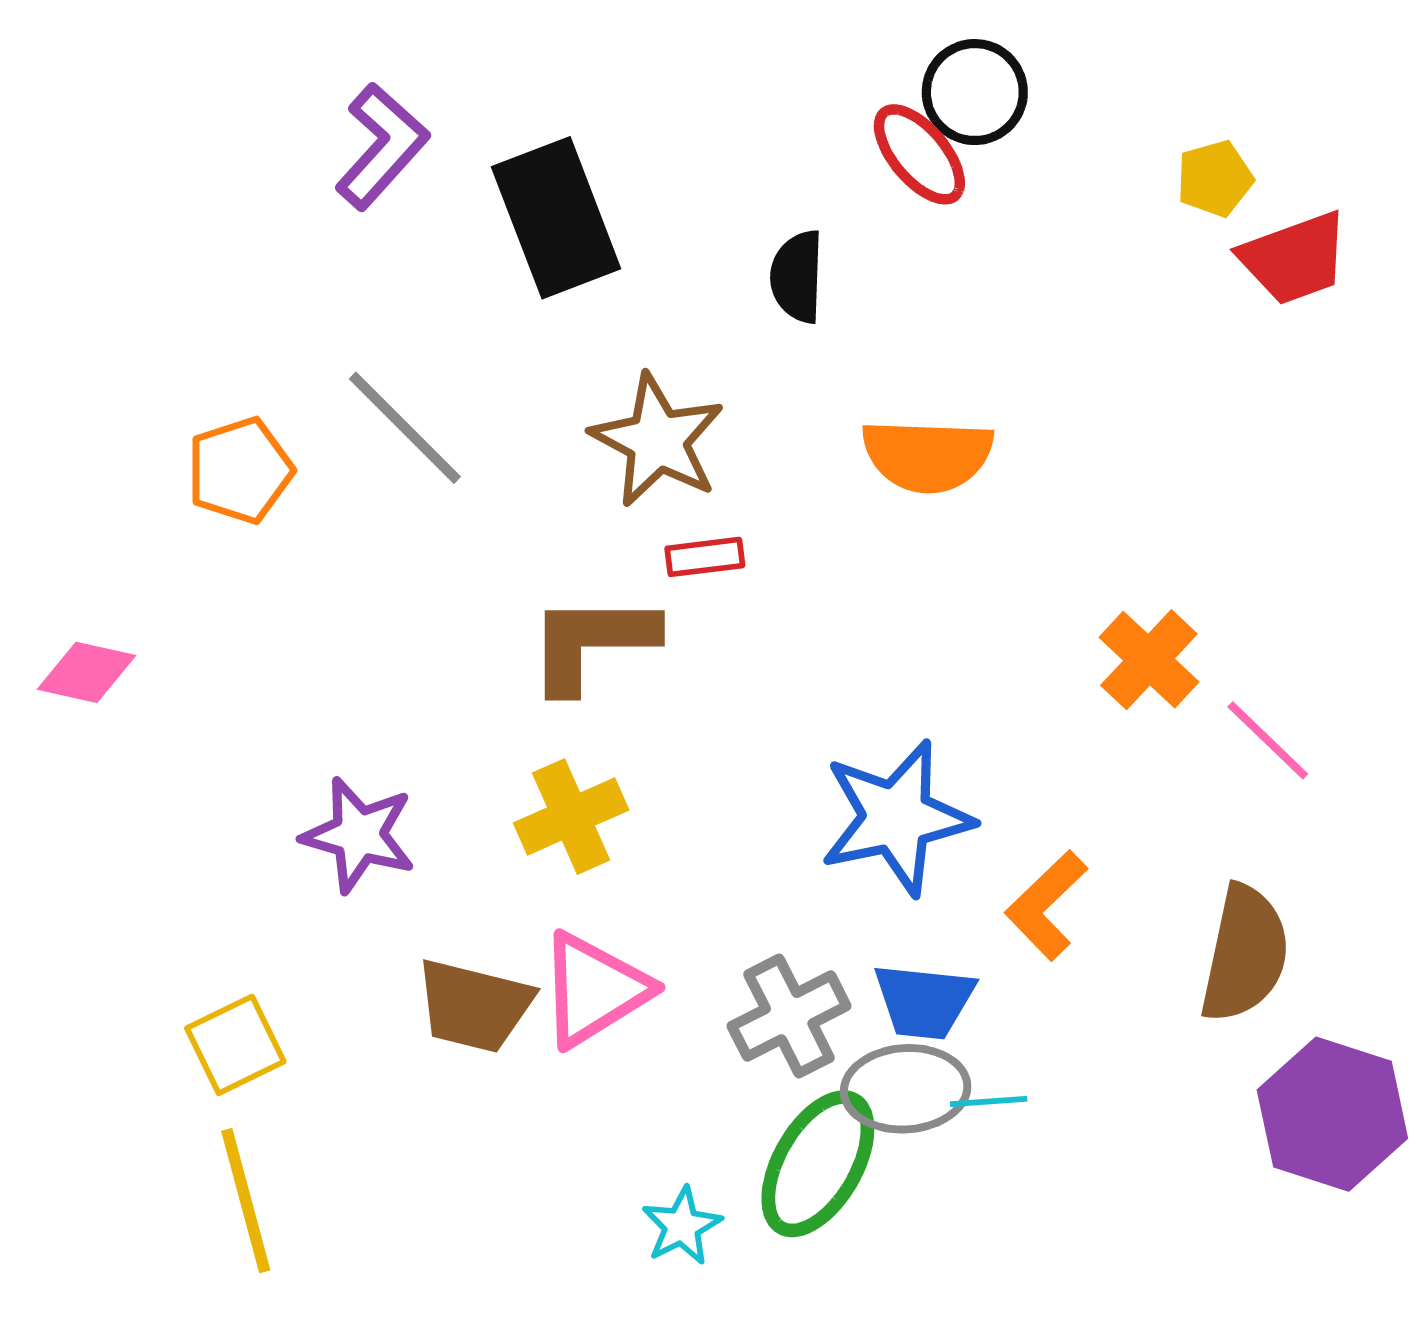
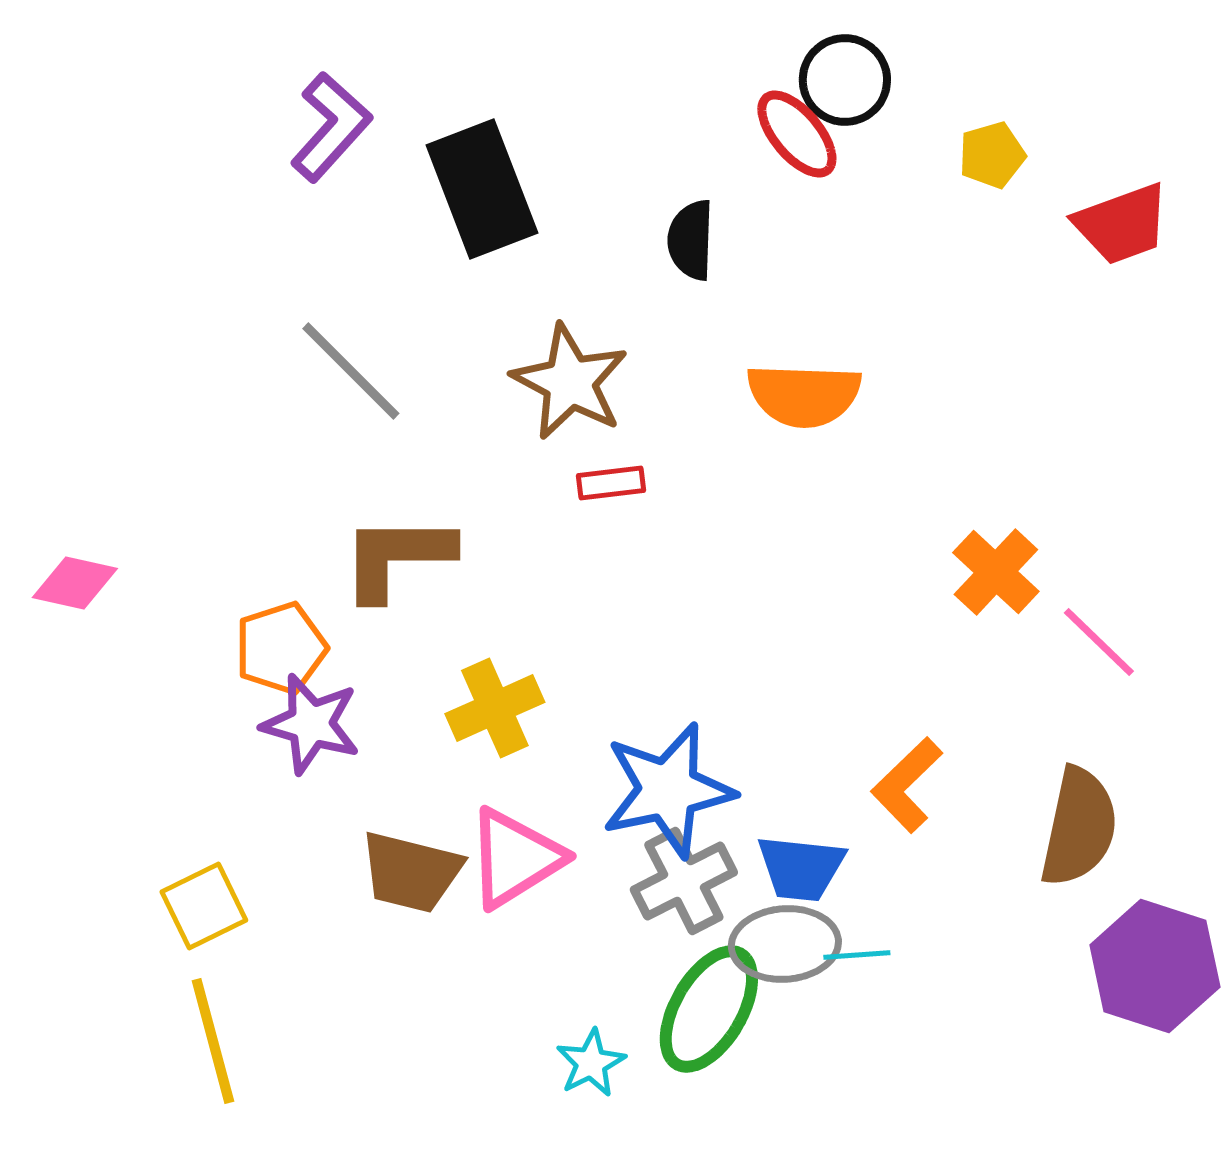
yellow pentagon: (1215, 179) -> (992, 155), moved
orange pentagon: (240, 470) -> (281, 648), moved
brown L-shape: (592, 642) -> (397, 557), moved
blue star: (896, 818) -> (668, 790), moved

